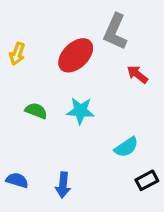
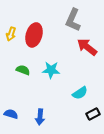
red ellipse: (76, 55) -> (34, 35), moved, turned -30
red arrow: (137, 74) -> (87, 47), size x1.5

